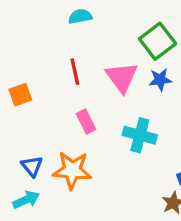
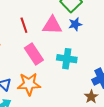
pink triangle: (122, 77) -> (52, 25), turned -45
pink rectangle: (86, 121) -> (34, 54), size x1.5

